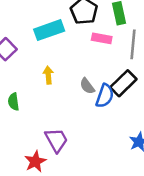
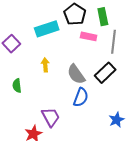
gray semicircle: (87, 86) -> (76, 74), size x1.5
blue semicircle: (105, 96) -> (81, 97), moved

